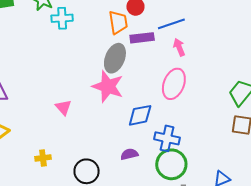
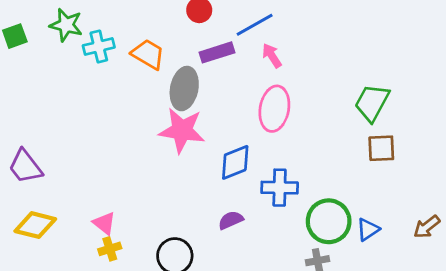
orange trapezoid: (118, 22) -> (148, 54), moved, turned -40
pink triangle: (63, 107) -> (104, 223), moved
green circle: (171, 164) -> (329, 221), moved

